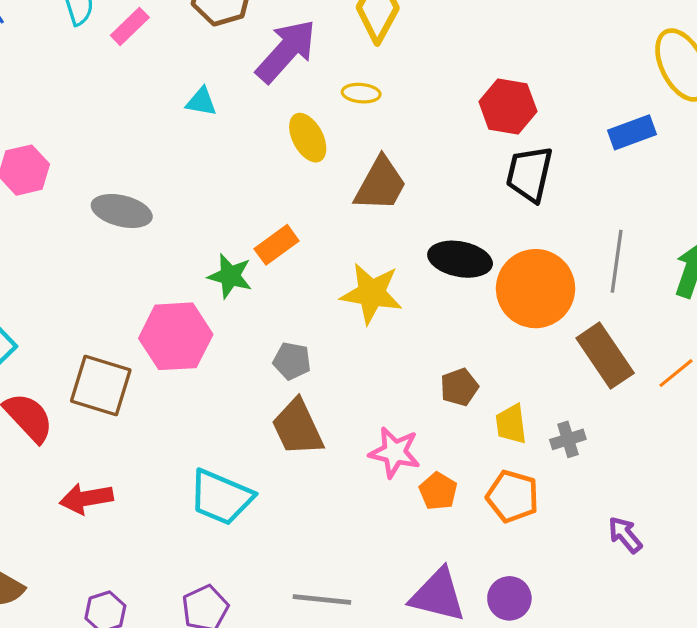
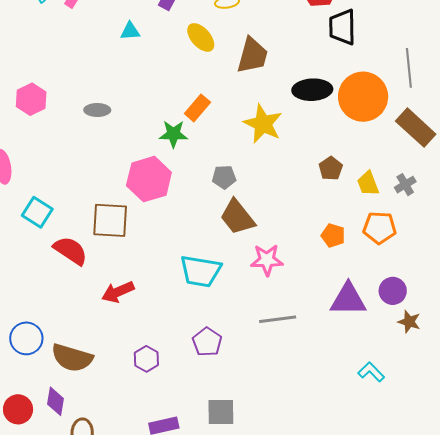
gray ellipse: (122, 211) -> (97, 110), size x0.7
yellow star: (371, 293) -> (263, 124), turned 30
pink star: (395, 452) -> (267, 260), moved

